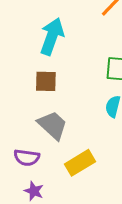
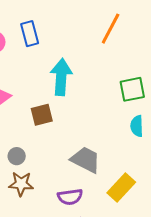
brown square: (46, 81) -> (42, 115), moved

